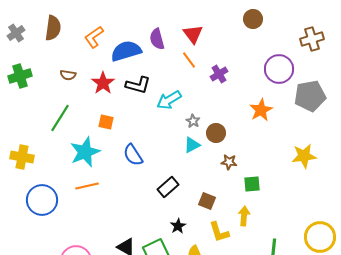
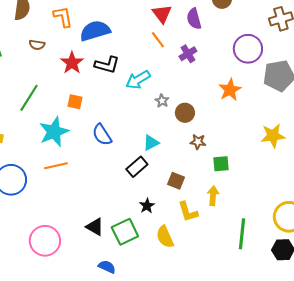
orange L-shape: (94, 37) -> (63, 17), turned 115
purple semicircle: (157, 39) -> (194, 19), moved
brown semicircle: (68, 75) -> (37, 45), moved
cyan triangle: (192, 145) -> (151, 143), moved

